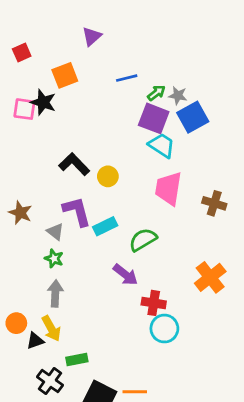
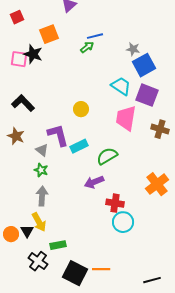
green arrow: (156, 93) -> (87, 47), moved
purple square: (154, 118) -> (147, 95), moved
black L-shape: (74, 164) -> (23, 103), moved
purple arrow: (125, 275) -> (94, 182), turned 120
orange circle: (16, 323) -> (11, 234), moved
black triangle: (35, 341) -> (27, 231), turned -40

